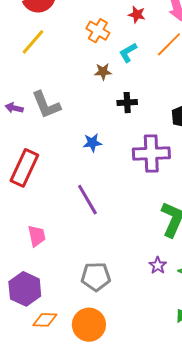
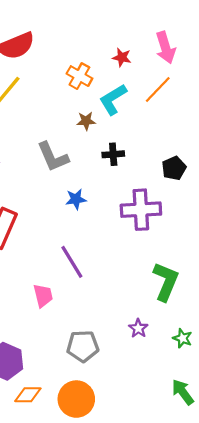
cyan L-shape: (128, 53) -> (113, 99), size x1.4
gray L-shape: (46, 105) -> (53, 157), moved
pink trapezoid: (37, 236) -> (43, 296), moved
purple star: (158, 265) -> (138, 328), moved

